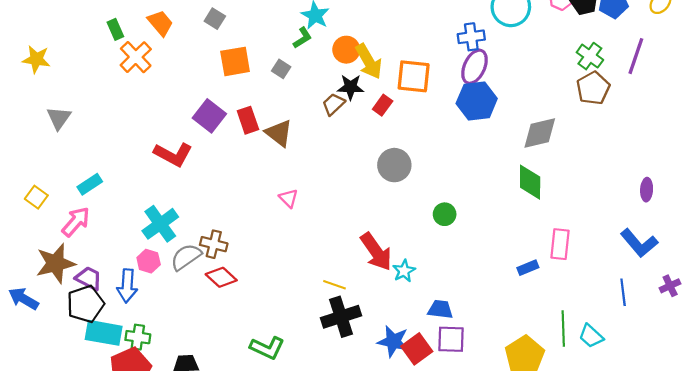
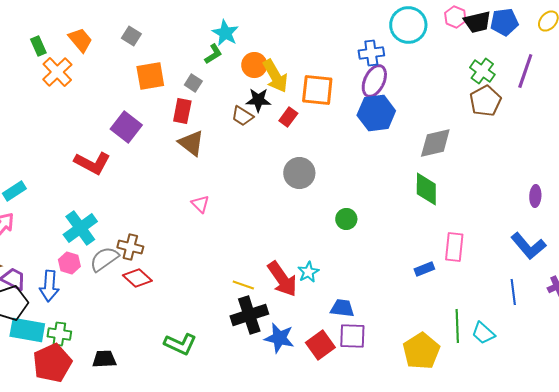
brown trapezoid: (333, 104) -> (242, 116), turned -105
red rectangle: (248, 120) -> (182, 111), moved, turned 30
red arrow: (376, 252) -> (282, 279), moved
blue star: (393, 341) -> (279, 338), moved

